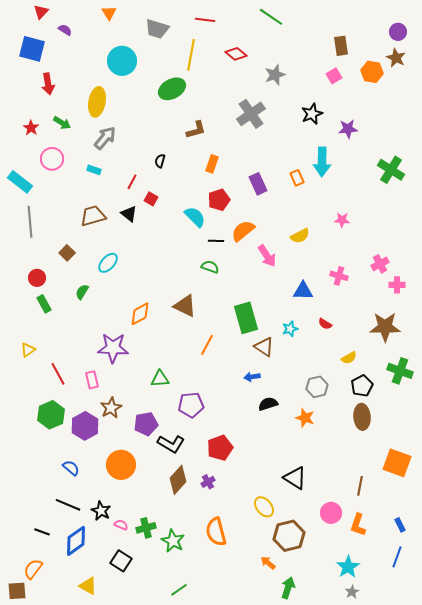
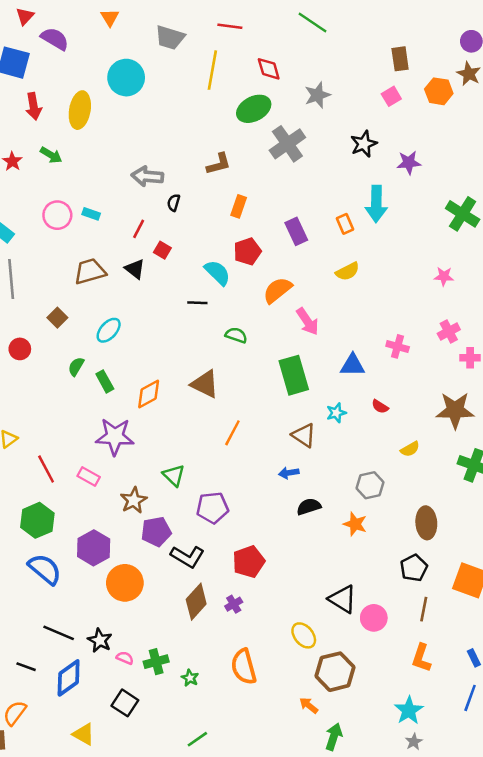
purple semicircle: (65, 30) -> (55, 39), size x1.6
red diamond: (236, 54) -> (269, 69), turned 35
green ellipse: (172, 89) -> (254, 109), moved
yellow ellipse: (97, 102) -> (80, 110), moved
gray arrow: (105, 138) -> (147, 176), moved, turned -125
pink circle: (52, 159) -> (57, 215), moved
pink star: (342, 220) -> (444, 276), moved
yellow semicircle: (300, 236) -> (348, 271), moved
black line: (216, 241) -> (197, 303), moved
green rectangle: (44, 304) -> (105, 381), moved
green rectangle: (246, 318) -> (294, 375), moved
green triangle: (160, 379) -> (174, 475), turned 48
pink rectangle: (92, 380) -> (89, 477), turned -48
black pentagon: (362, 386) -> (414, 568), moved
brown star: (111, 408) -> (134, 500), moved
purple hexagon: (85, 426) -> (94, 548), moved
blue semicircle: (71, 468) -> (45, 569), moved, size x1.6
pink circle: (331, 513) -> (374, 618), moved
green star: (173, 541) -> (190, 678), size x0.6

